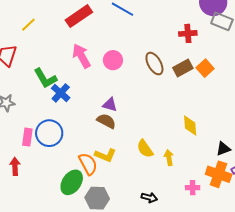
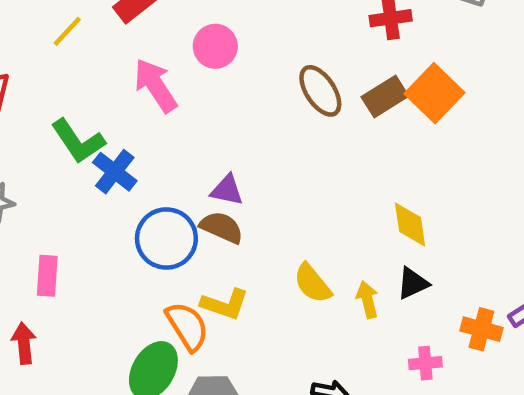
yellow line: (28, 25) -> (67, 31), moved
pink circle: (113, 60) -> (215, 46), moved
orange square: (205, 68) -> (435, 93), size x1.4
blue circle: (49, 133) -> (166, 238), moved
black triangle: (223, 149) -> (413, 283), moved
orange cross: (219, 174) -> (481, 329), size x0.7

